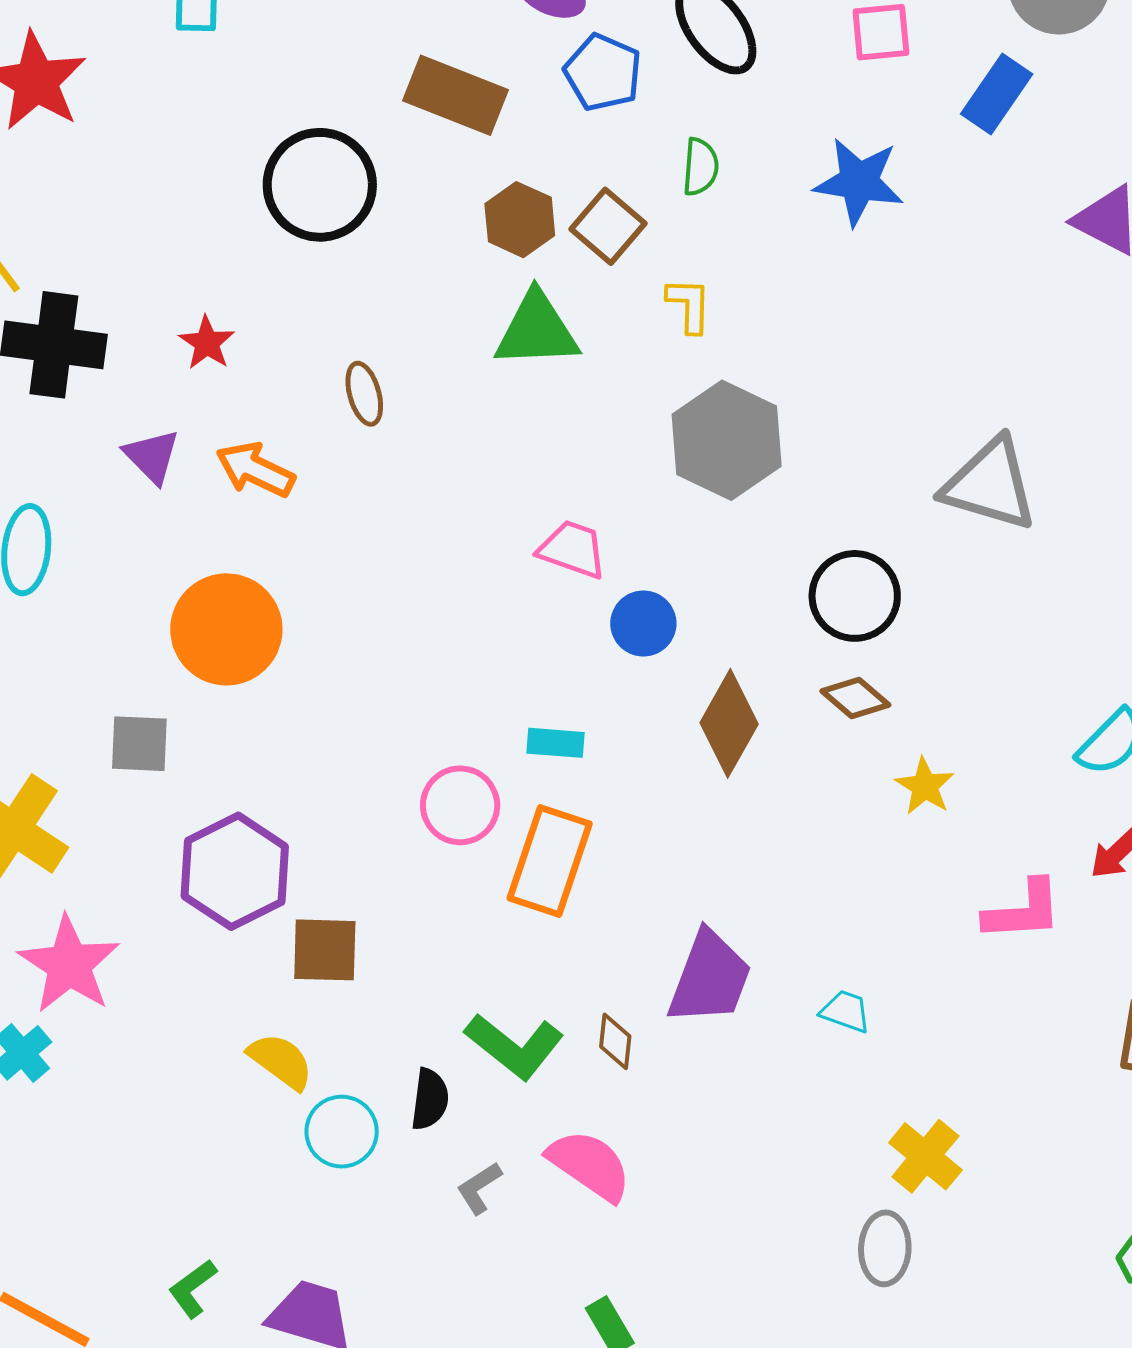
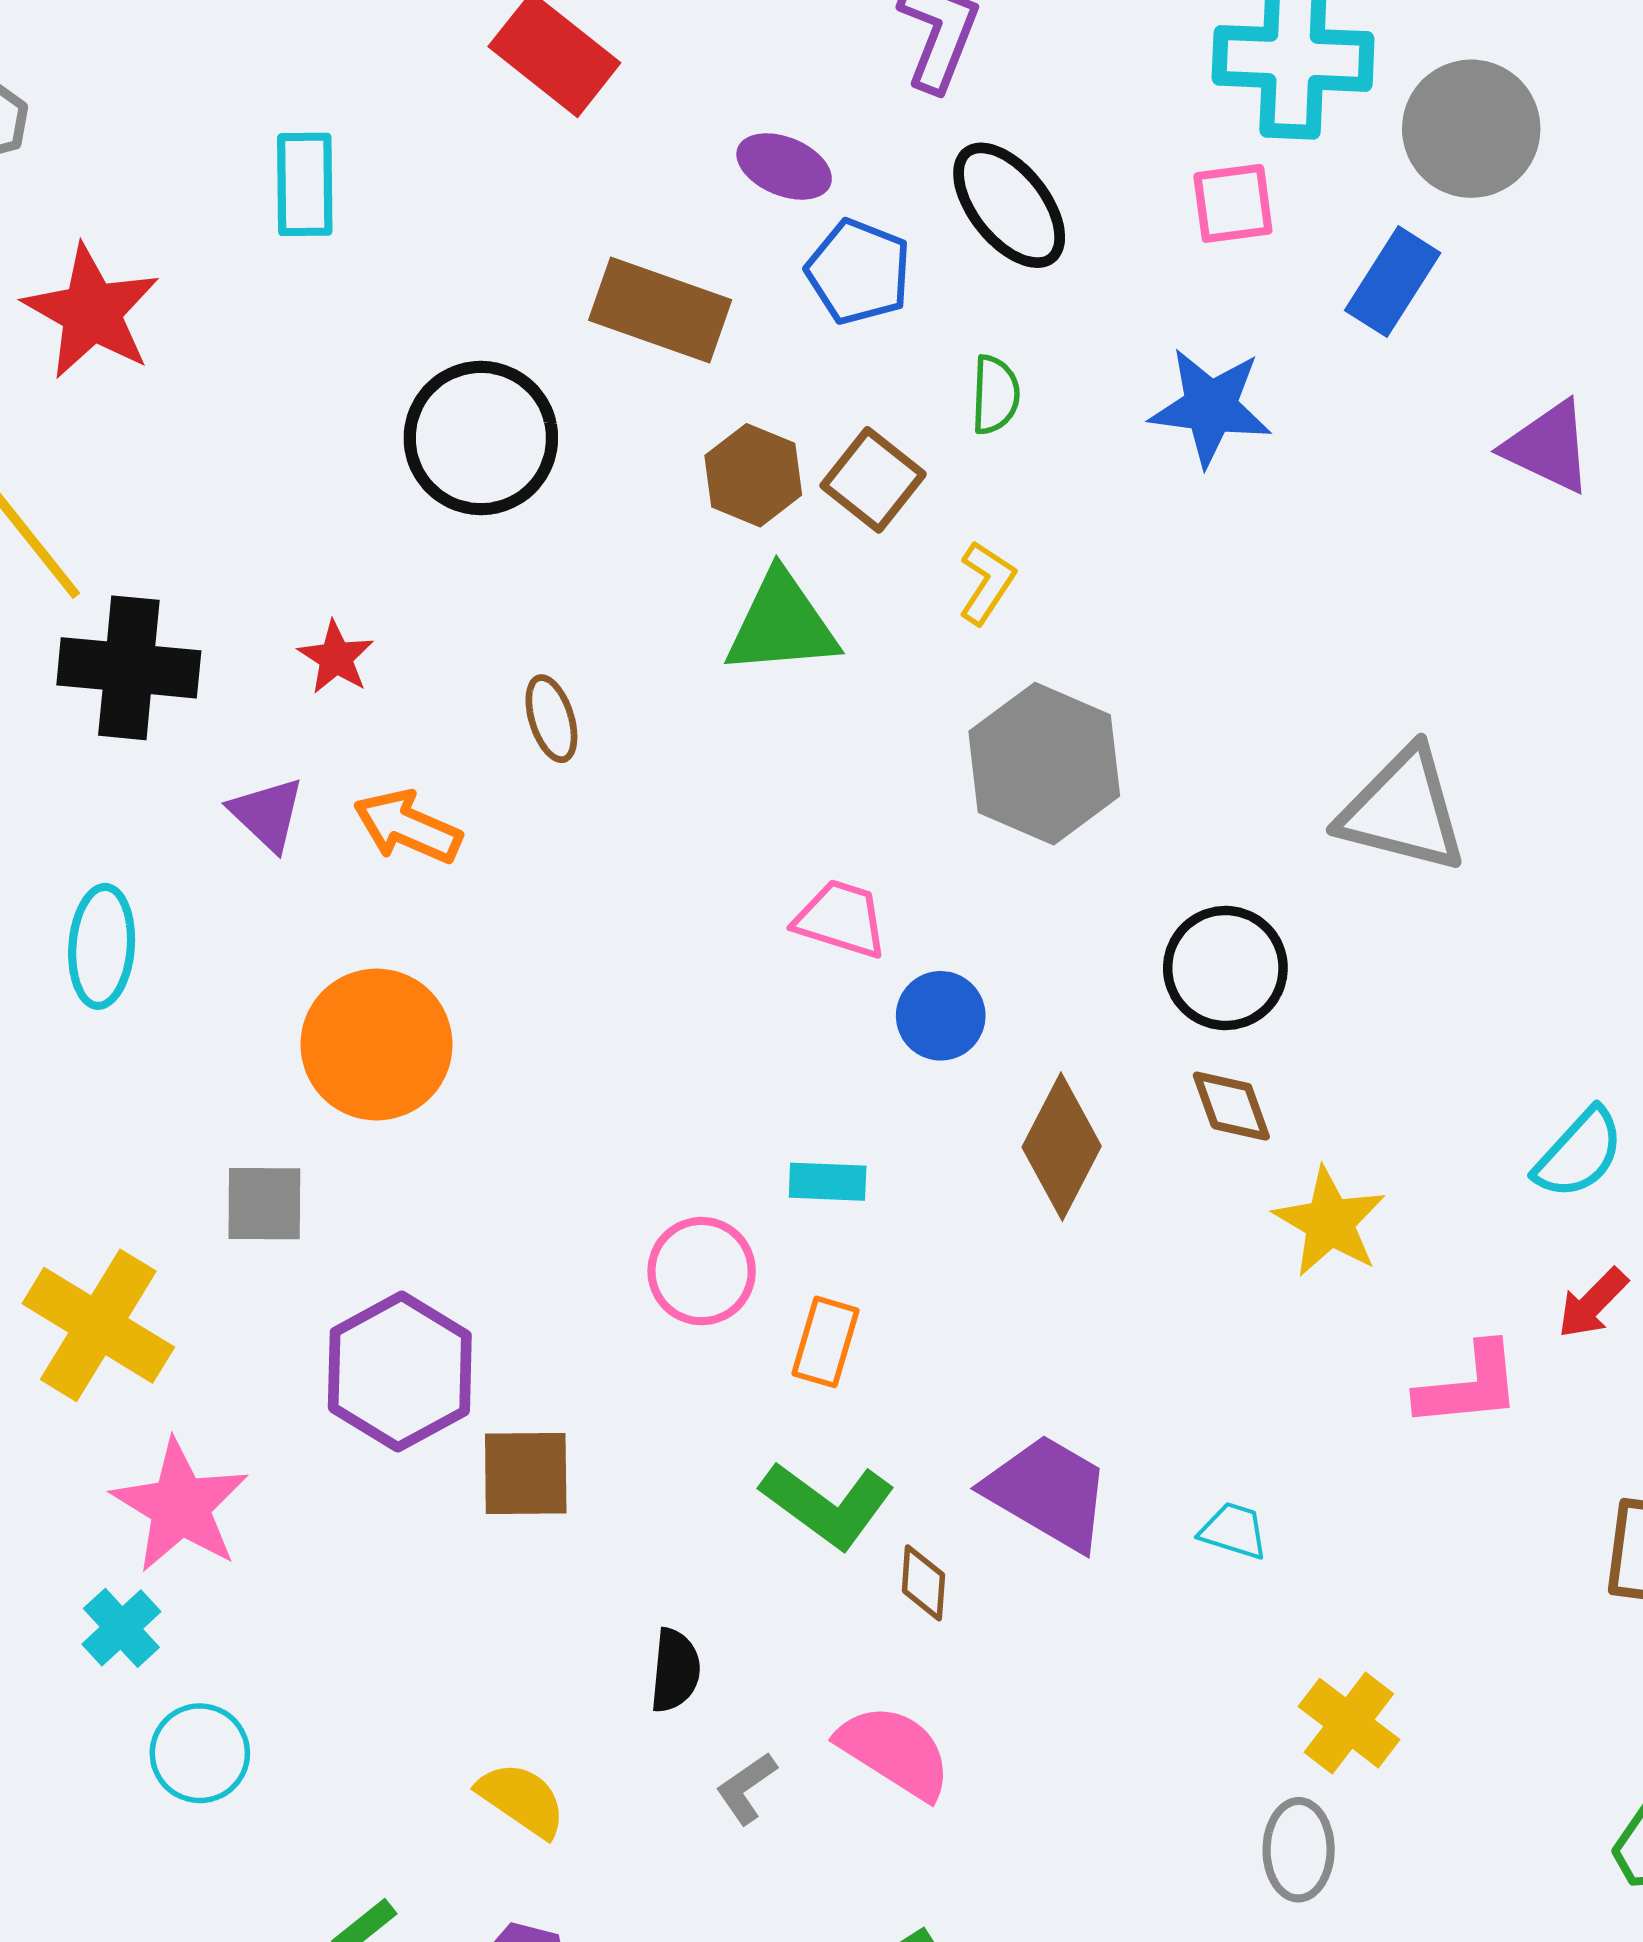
yellow L-shape: (689, 305) -> (987, 583), turned 34
brown diamond: (855, 698) -> (1231, 1106), turned 32
yellow star: (925, 786) -> (1330, 1222), size x1.4
orange rectangle: (550, 861) -> (825, 1342), size x0.6
purple trapezoid: (710, 978) -> (1048, 1492), turned -78
green L-shape: (514, 1046) -> (828, 1505), moved
yellow semicircle: (281, 1061) -> (522, 1800), moved
cyan circle: (342, 1132) -> (200, 1753), moved

